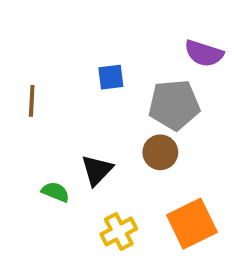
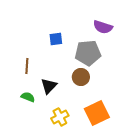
brown line: (32, 101) -> (27, 66), moved

